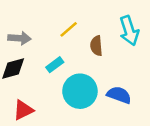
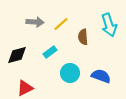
gray arrow: (19, 38) -> (35, 22), moved
cyan circle: (80, 91) -> (70, 73), size x0.7

